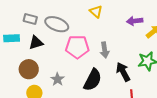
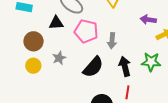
black triangle: (36, 43) -> (56, 23), moved

